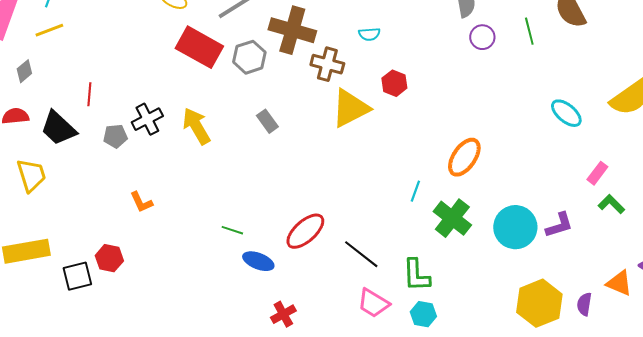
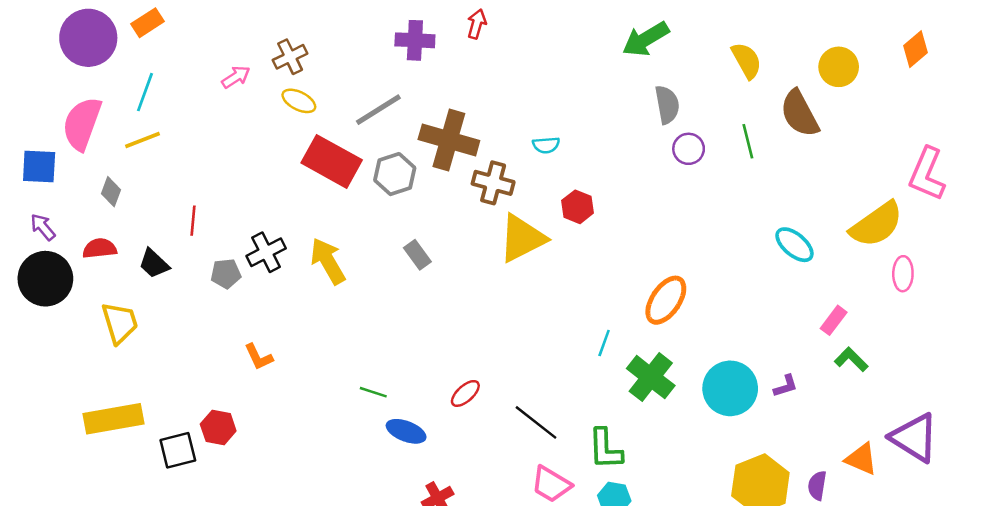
gray diamond: (24, 71) -> (111, 192), turned -30
black trapezoid: (58, 128) -> (154, 264), size x0.7
purple L-shape: (559, 225) -> (786, 386), size x0.7
red ellipse: (305, 231) -> (465, 393), size x0.6

